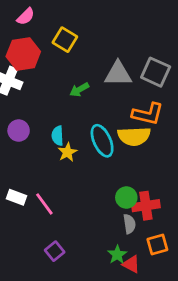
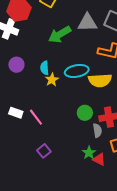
green arrow: (79, 90) -> (60, 34), size x1.6
yellow semicircle: (134, 136) -> (100, 80), moved
cyan ellipse: (102, 141) -> (77, 71), turned -75
green circle: (126, 198) -> (85, 113), moved

